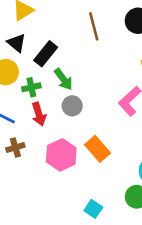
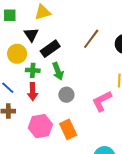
brown line: (94, 26) -> (91, 39), turned 35
gray circle: (72, 106) -> (66, 95), moved

